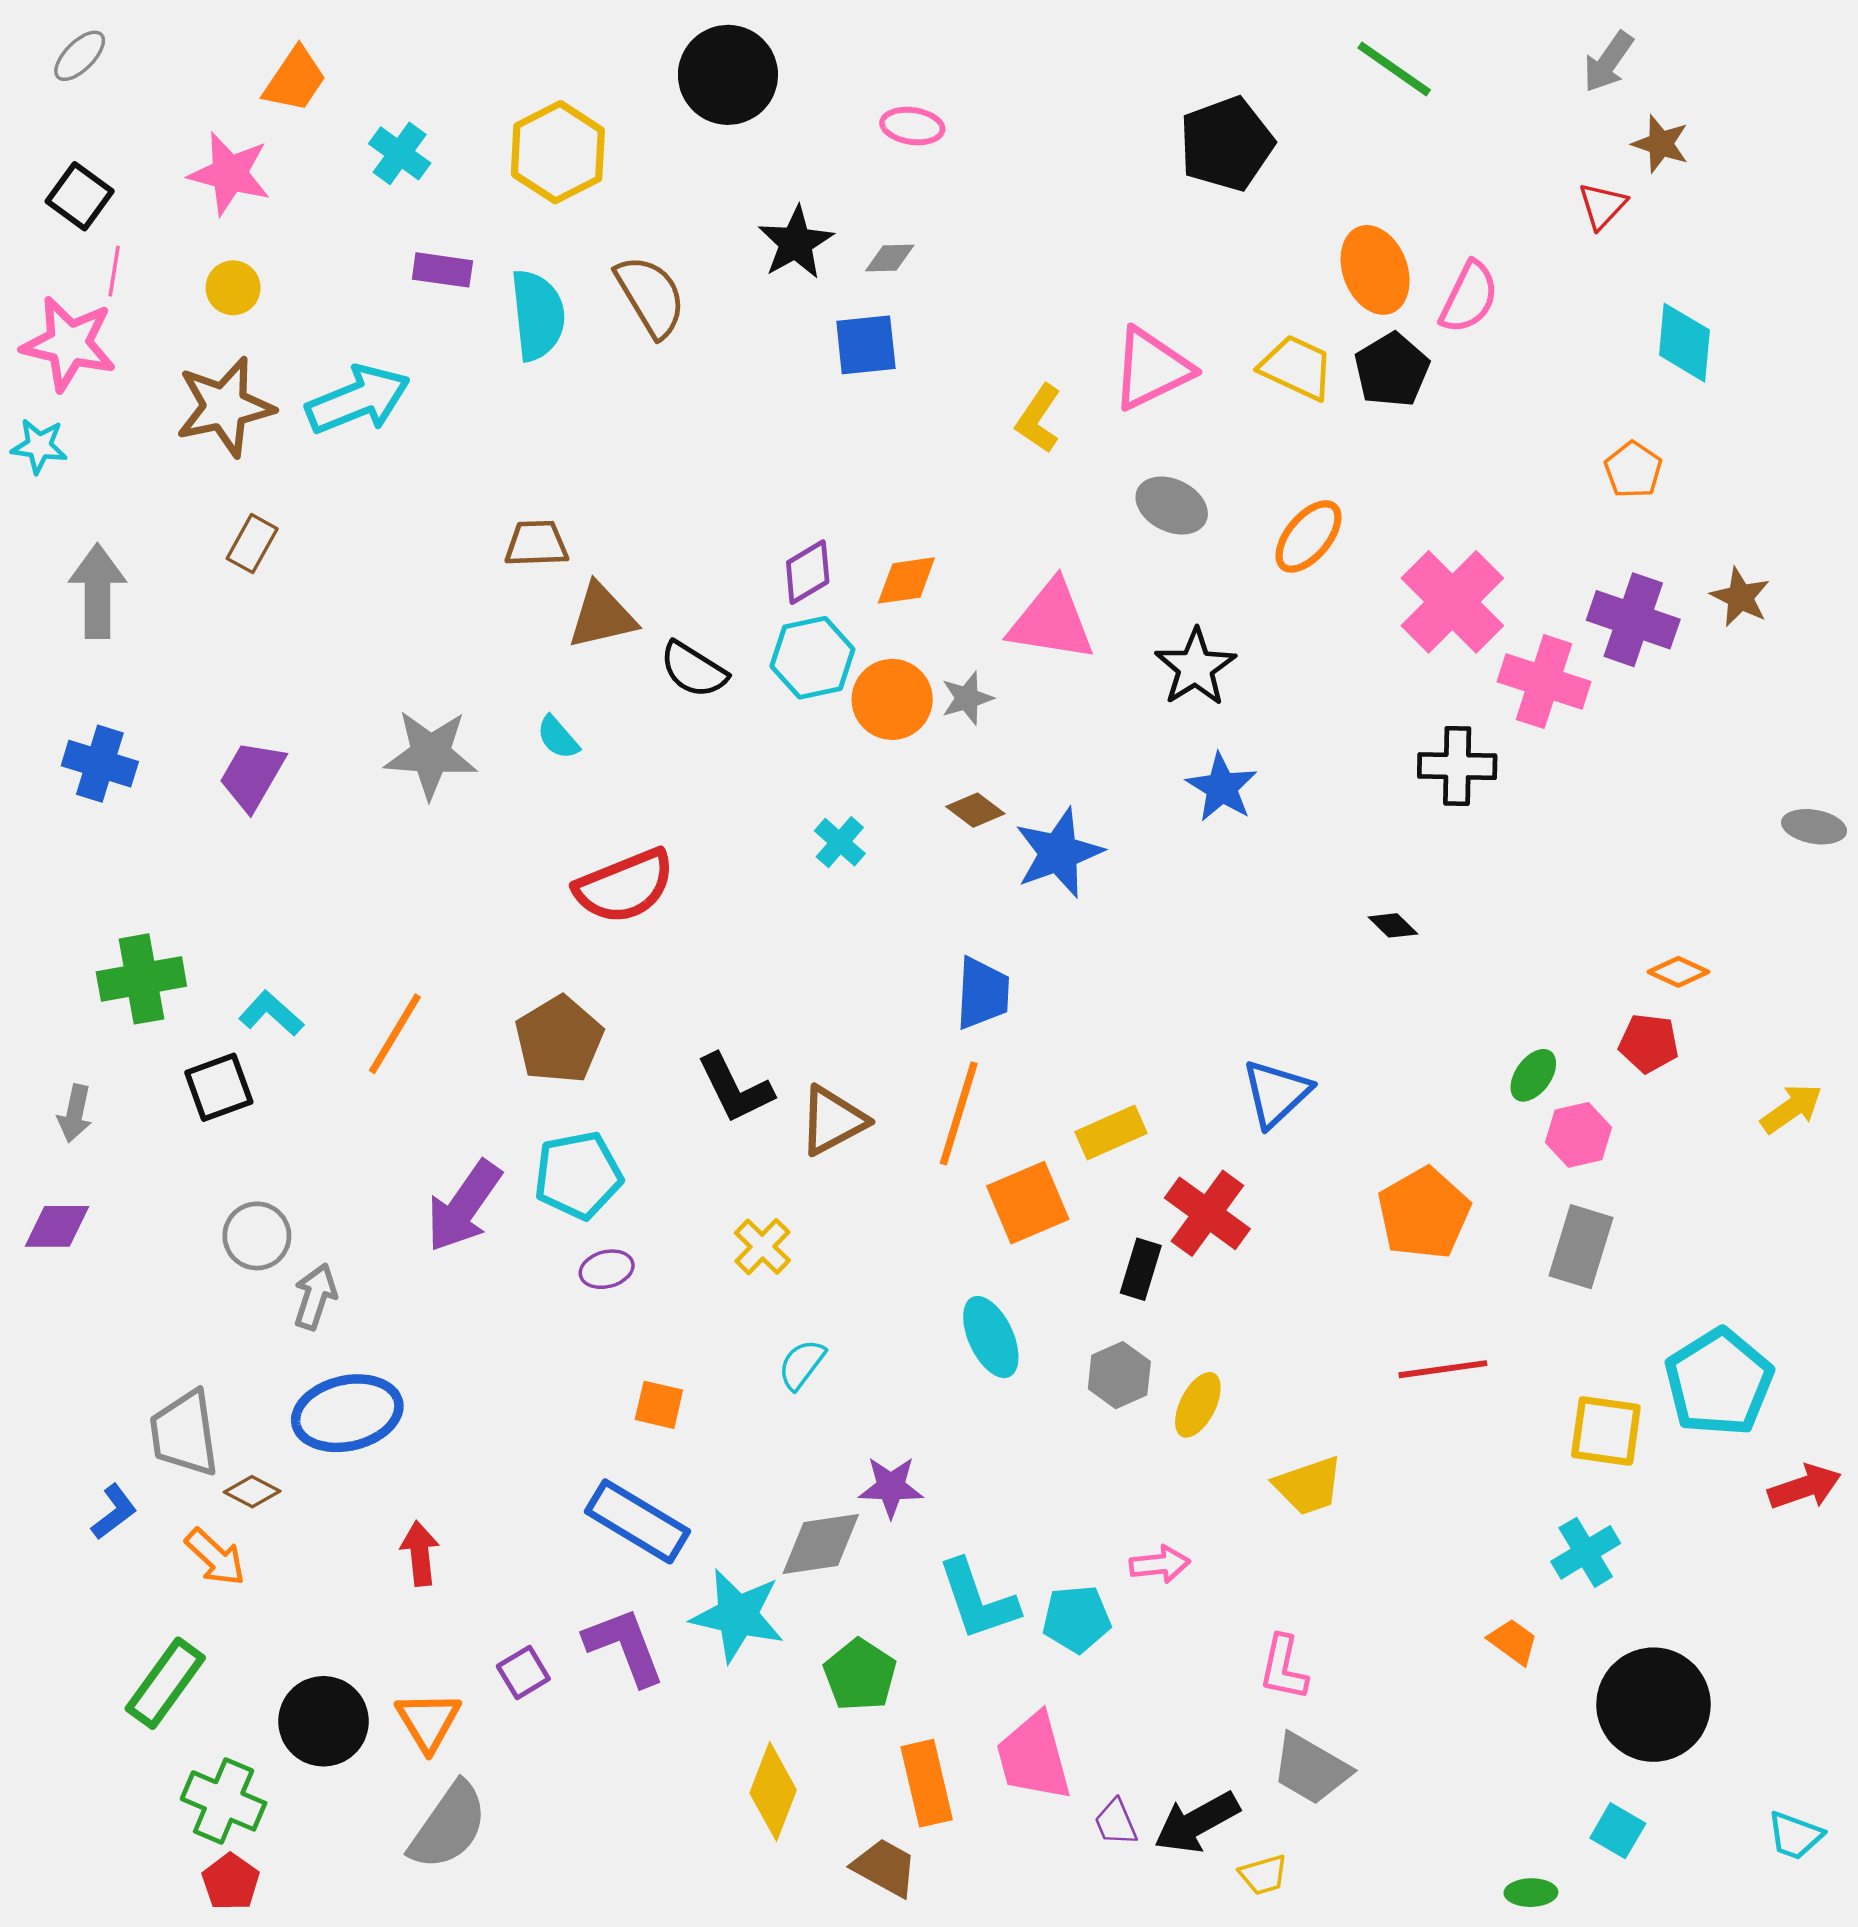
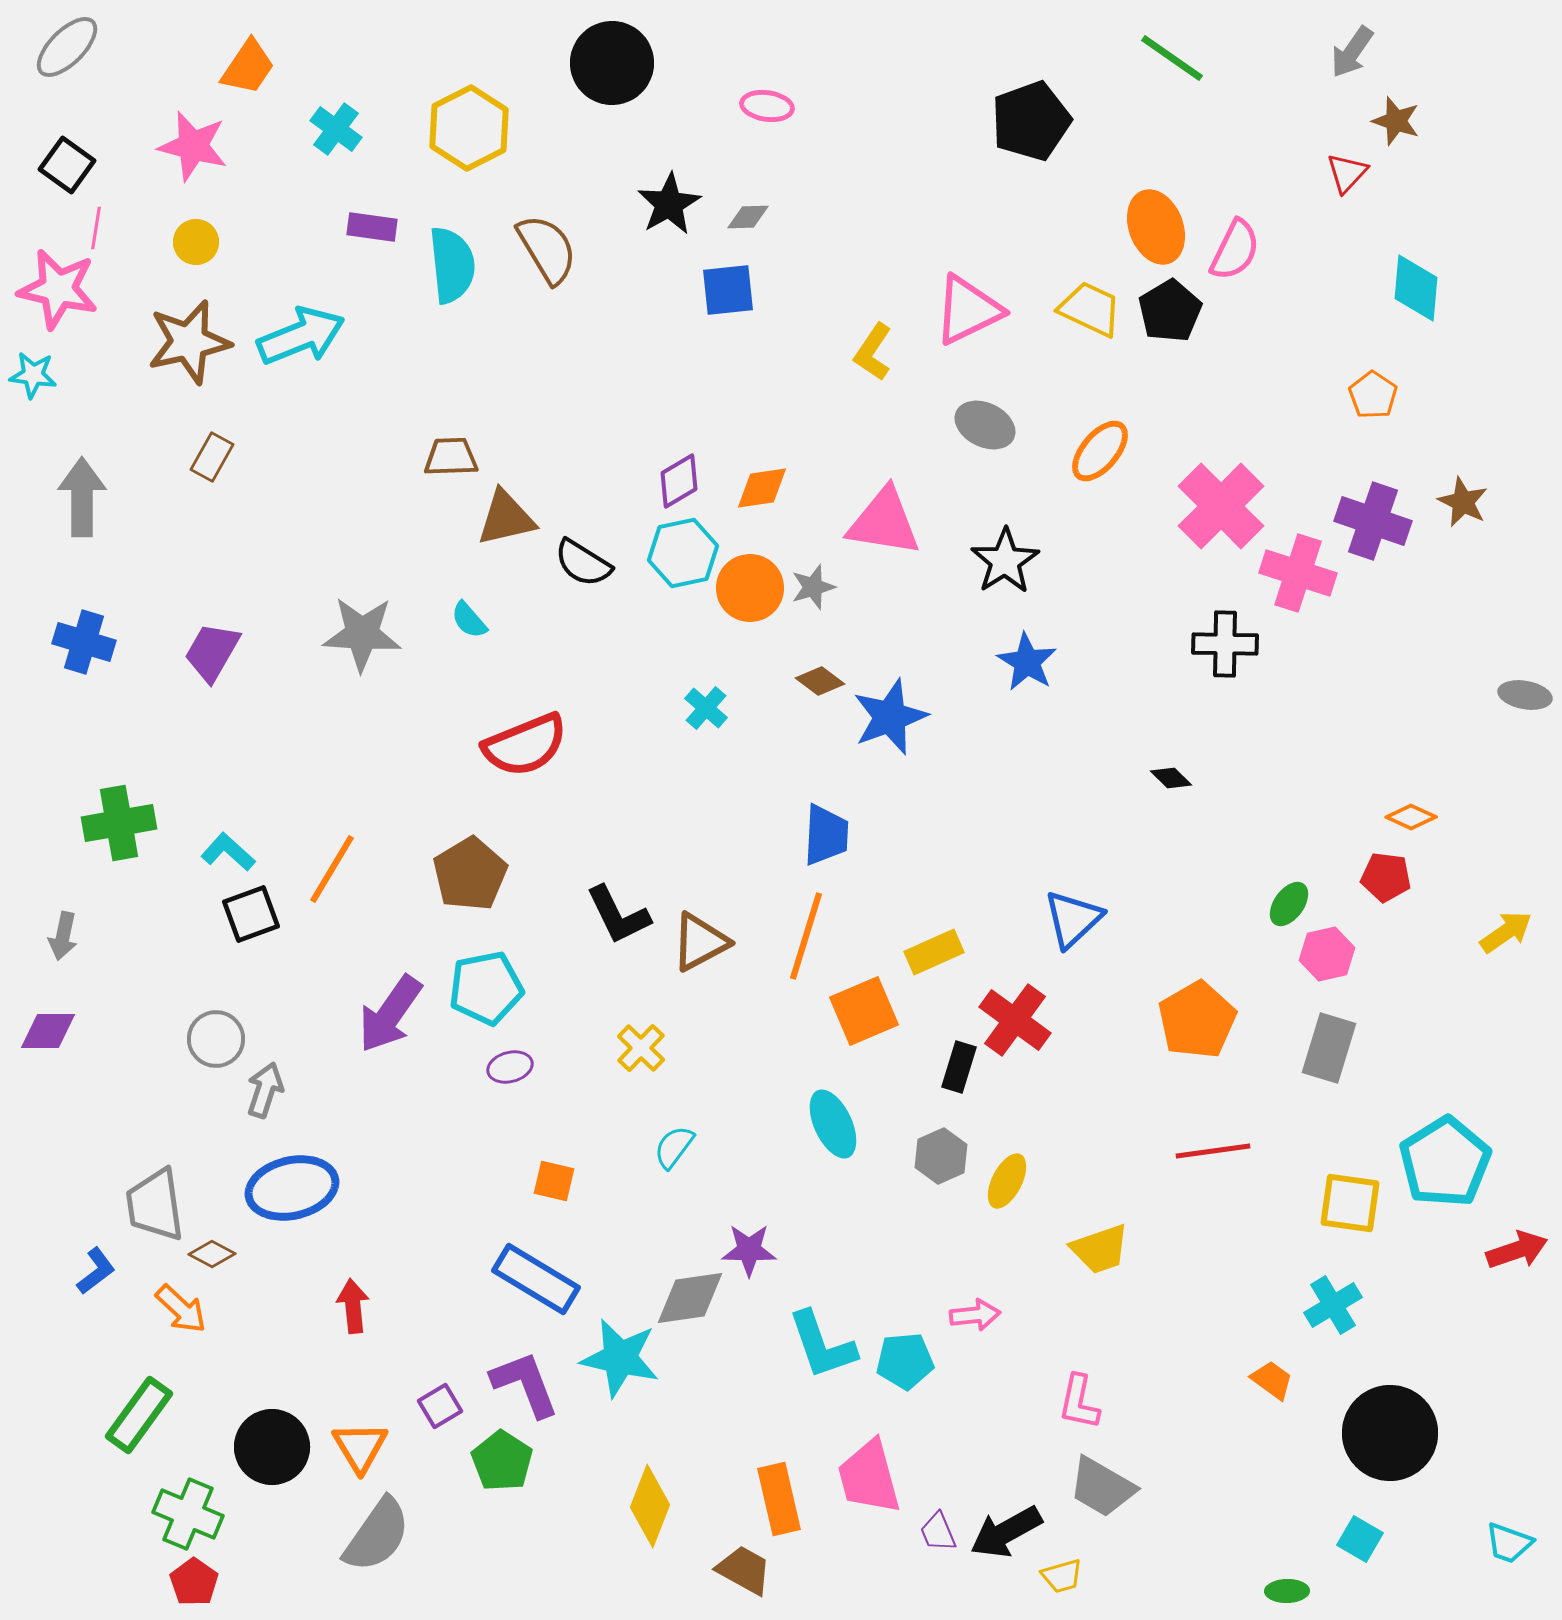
gray ellipse: (80, 56) -> (67, 47), size x1.4
black square: (219, 1087) -> (251, 914), moved
green pentagon: (860, 1675) -> (502, 1461), moved

